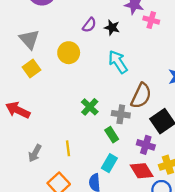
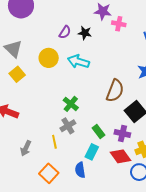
cyan arrow: (118, 62) -> (78, 61), moved, turned -35
gray cross: (121, 114) -> (68, 126), moved, turned -35
green rectangle: (112, 135) -> (99, 131), moved

